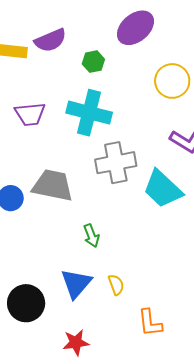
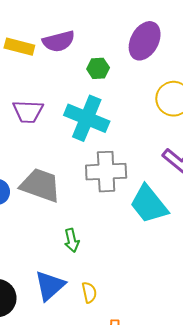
purple ellipse: (135, 28) -> (145, 41), turned -30

